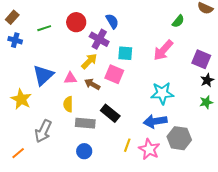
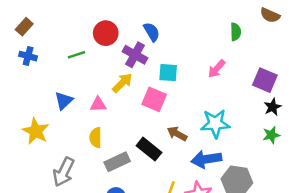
green semicircle: (178, 21) -> (236, 32), turned -40
green line: (44, 28) -> (76, 55), moved
pink arrow: (163, 50) -> (217, 69), size x0.7
blue triangle: (43, 75) -> (64, 101), size x0.7
brown arrow: (92, 84) -> (177, 134), moved
gray rectangle: (85, 123) -> (117, 162), turned -30

